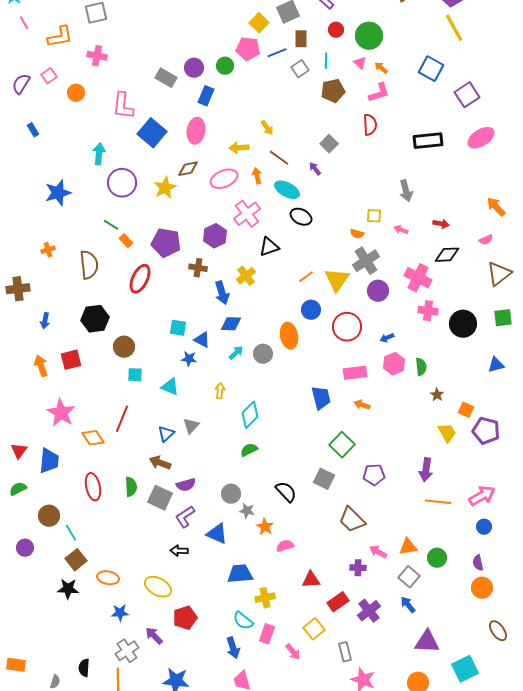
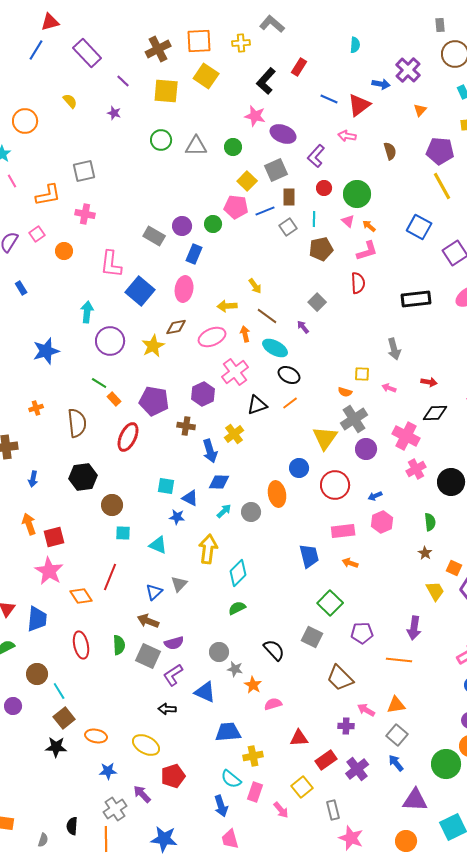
orange line: (306, 277) -> (290, 403), moved
pink cross: (428, 311) -> (416, 469), turned -36
red square: (71, 360) -> (54, 537), moved
green semicircle: (421, 367) -> (430, 522), moved
yellow arrow: (220, 391) -> (208, 549), size x1.8
orange line: (438, 502) -> (399, 660), moved
green circle: (437, 558) -> (446, 764), moved, size x1.5

